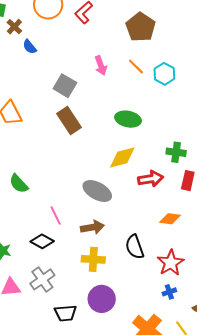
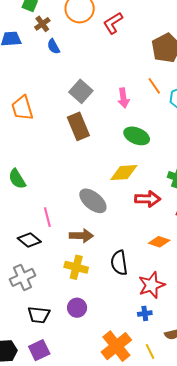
pink arrow: (101, 66) -> (123, 98), moved
purple circle: (102, 299) -> (77, 308), size x0.7

